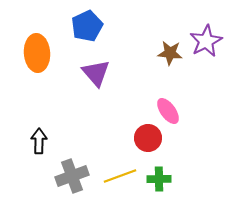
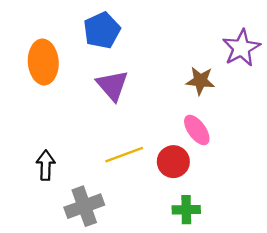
brown star: (170, 53) -> (200, 81), moved
yellow line: (120, 176) -> (124, 155), moved

